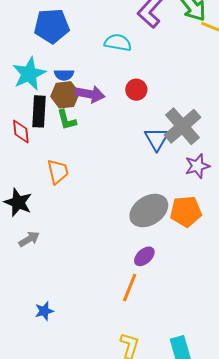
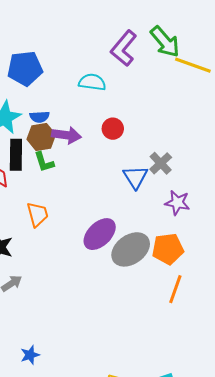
gray cross: (182, 126) -> (161, 163), size x0.6
purple star: (197, 166) -> (177, 203), turned 30
purple ellipse: (144, 256) -> (100, 234), moved, size x1.6
orange line: (130, 288) -> (175, 289), moved

